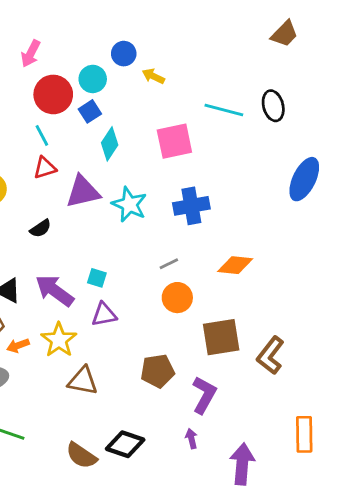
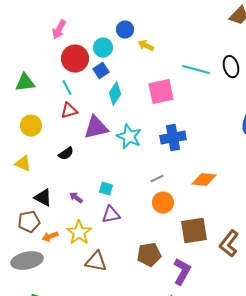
purple arrow: (55, 291) -> (76, 198), size x0.5

